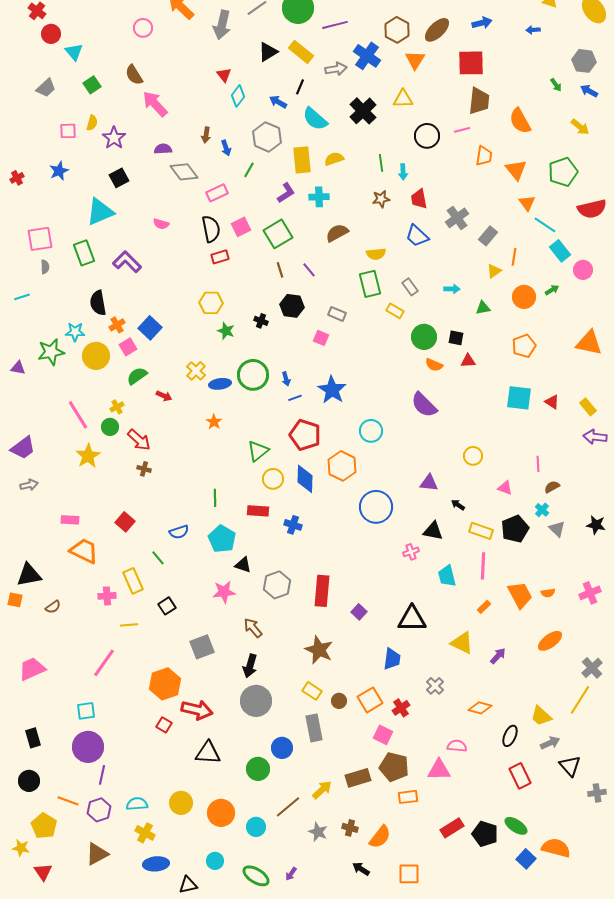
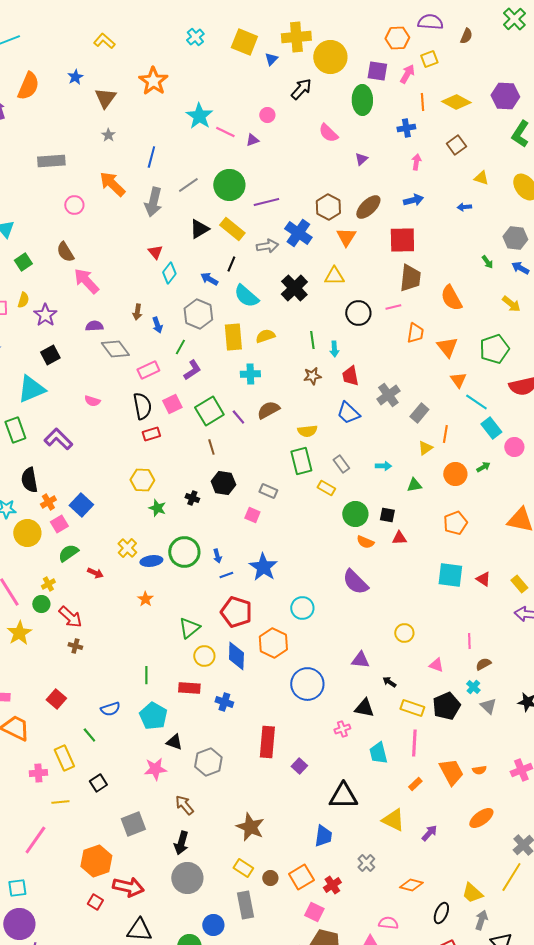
purple L-shape: (286, 193) -> (192, 370), moved
purple line: (309, 270) -> (238, 417), moved
red rectangle: (322, 591) -> (267, 742), moved
purple square: (359, 612) -> (299, 766), moved
gray arrow: (550, 743) -> (481, 920), turned -48

